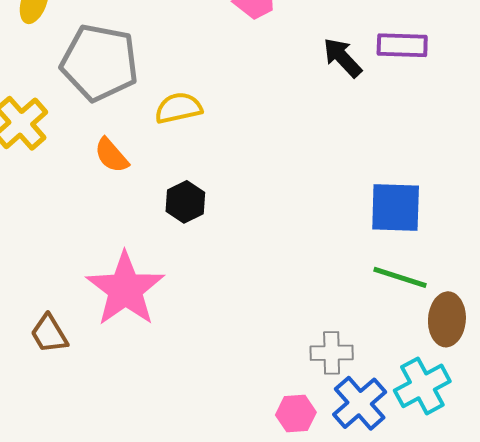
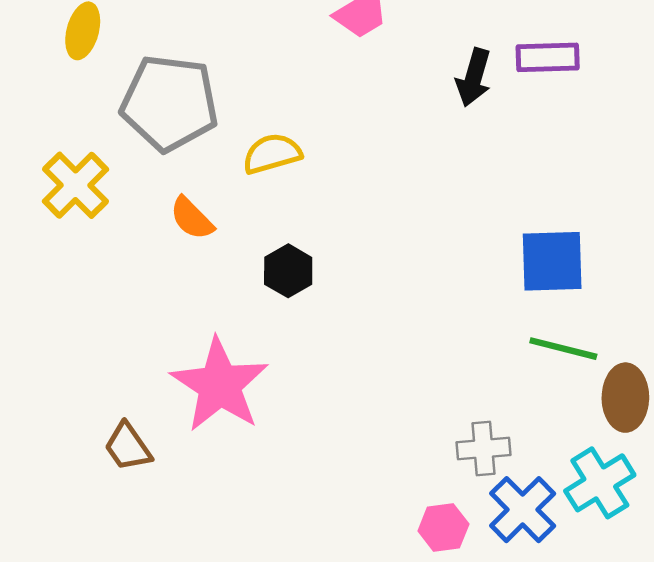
black arrow: (342, 58) -> (474, 77), turned -117

